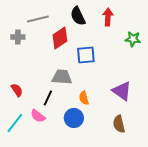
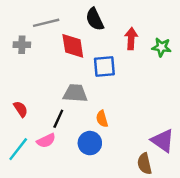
red arrow: (108, 17) -> (131, 39), moved
red diamond: (60, 38) -> (73, 46), turned -65
purple triangle: (122, 91) -> (163, 141), moved
pink semicircle: (38, 116) -> (46, 141), turned -63
brown semicircle: (119, 124) -> (144, 164), moved

